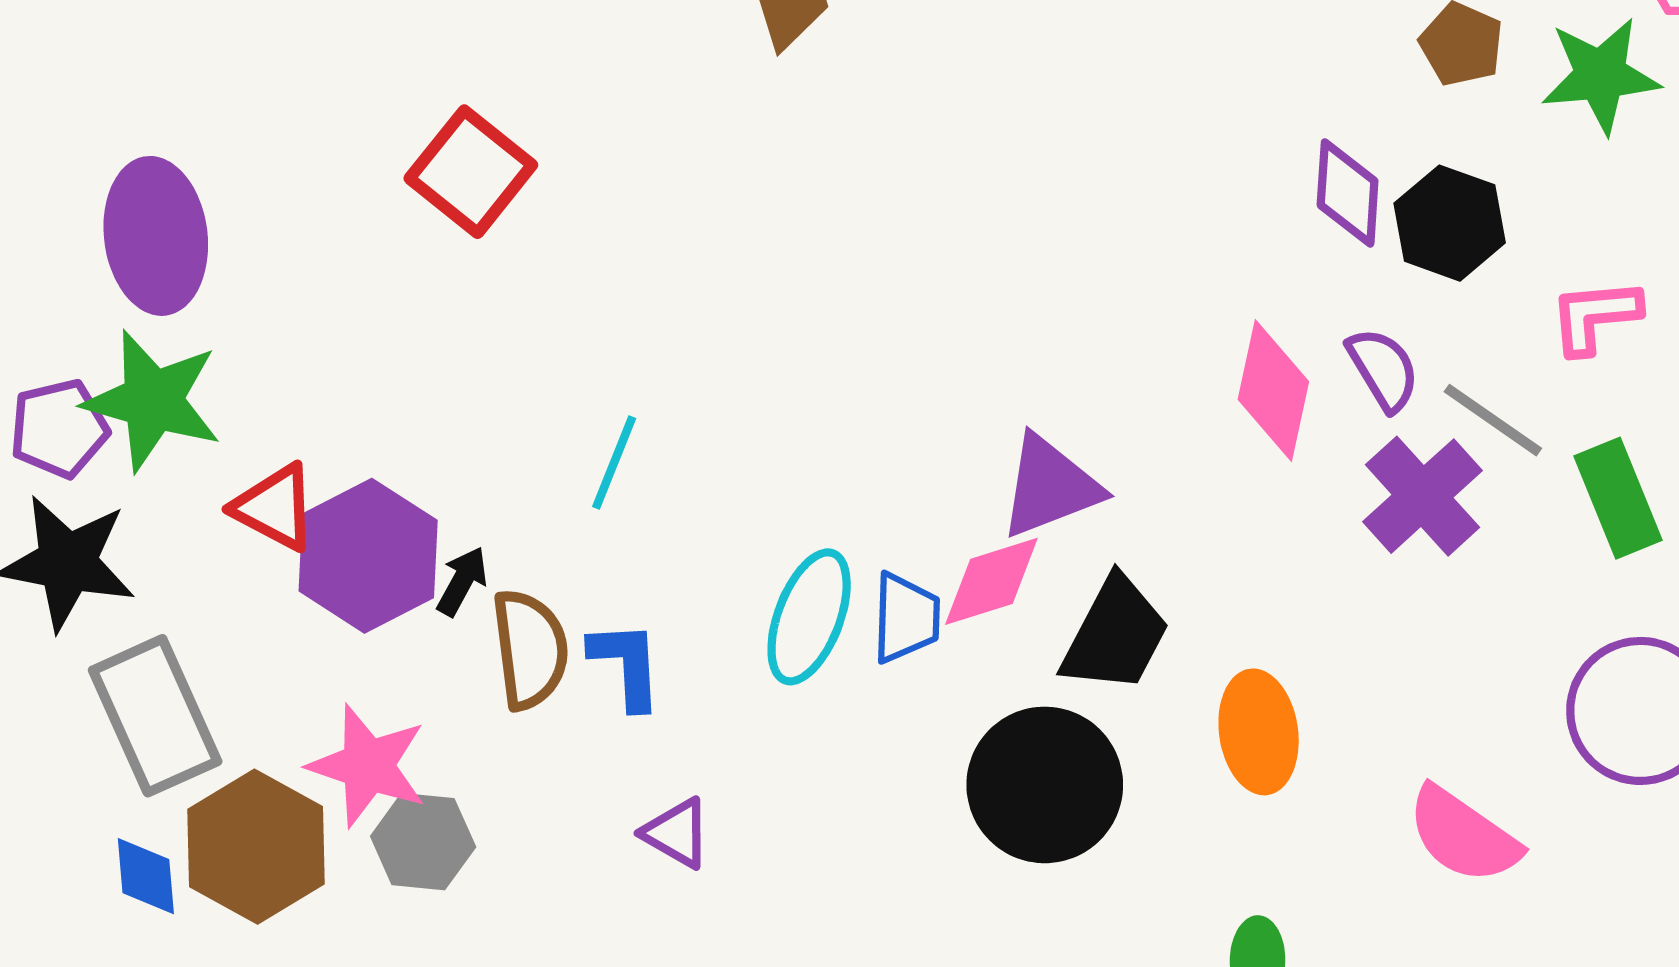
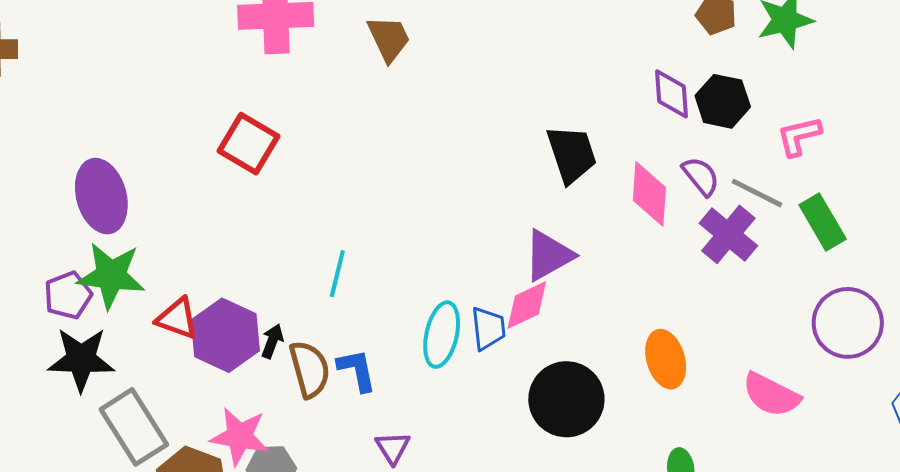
black trapezoid: (1115, 635) -> (572, 154), moved, turned -38
purple triangle: (677, 833) -> (393, 448), turned 36

